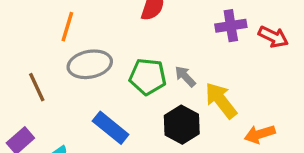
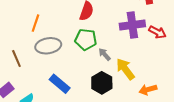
purple cross: (231, 26) -> (132, 25), size x1.4
green pentagon: (148, 77) -> (86, 39), moved

